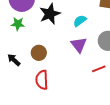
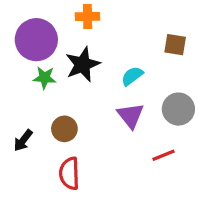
green star: (18, 24) -> (45, 78), moved
black arrow: (14, 60) -> (23, 140), turned -96

